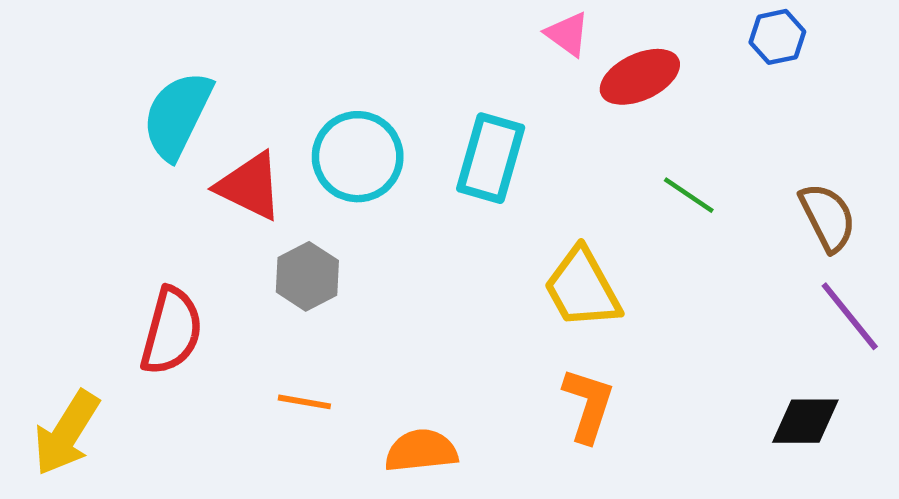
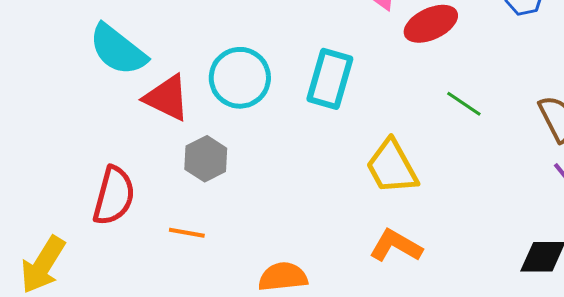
cyan semicircle: (177, 115) -> (118, 50), turned -78
orange line: (304, 402) -> (187, 233), moved
orange L-shape: (588, 405) -> (396, 246), turned -78

